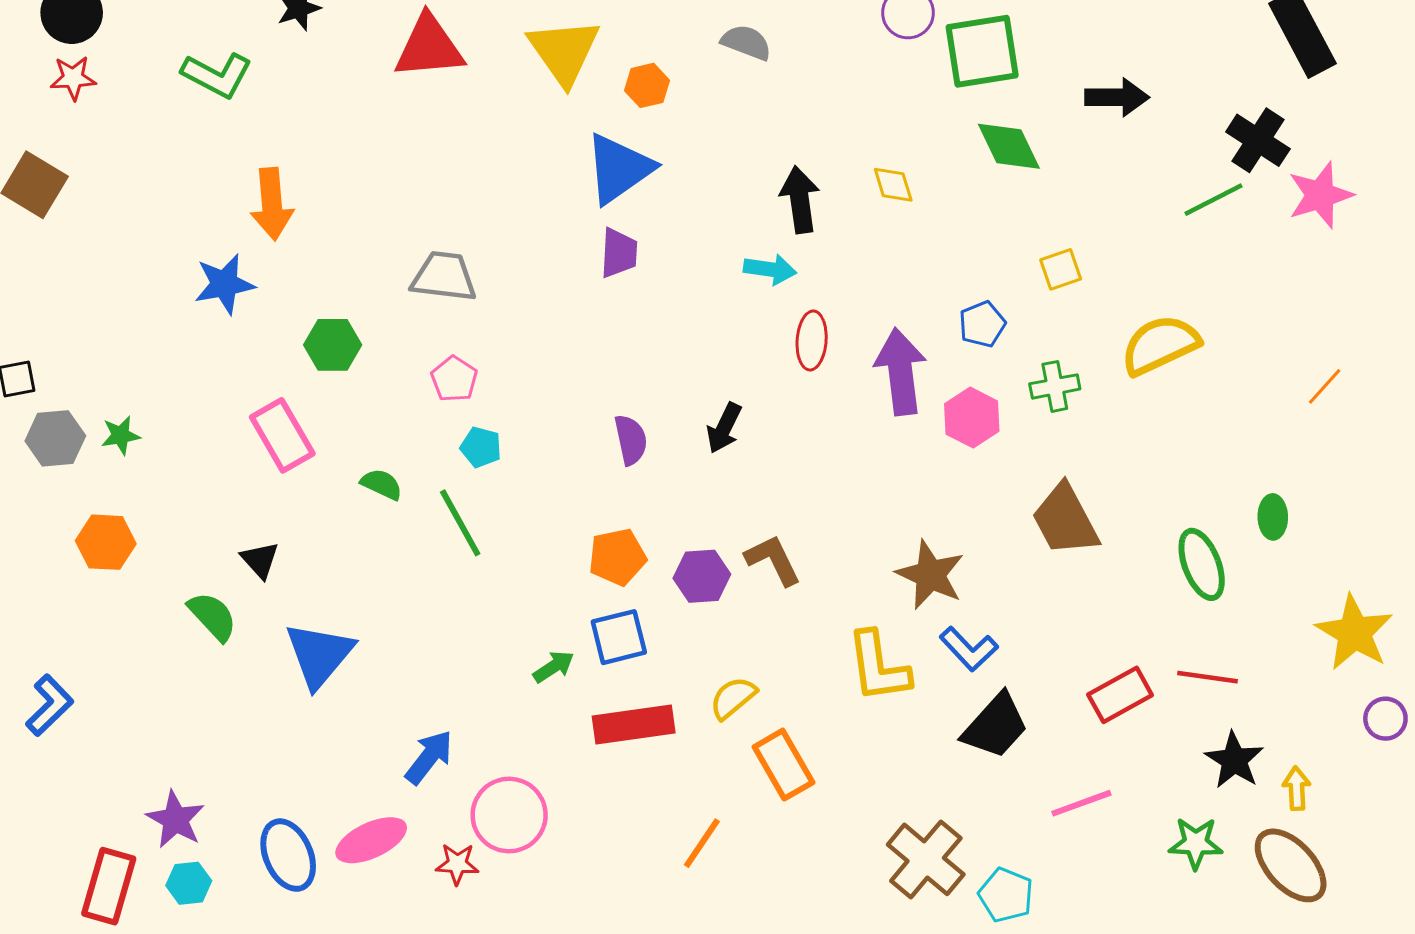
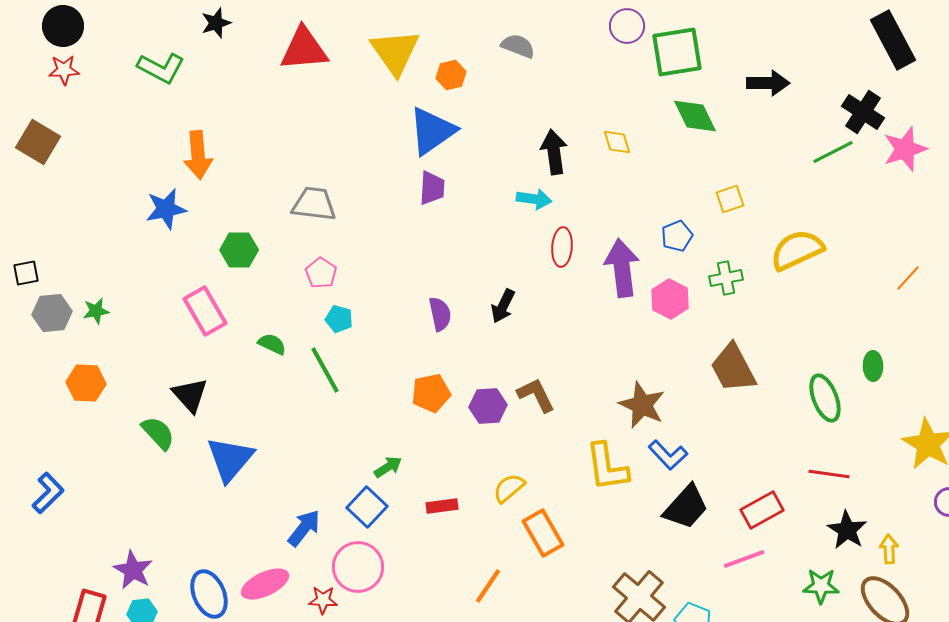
black triangle: (260, 560) -> (190, 395), size x1.4
blue square: (619, 637) -> (367, 507), moved, turned -33
red rectangle: (1120, 695) -> (762, 510), moved
red rectangle: (634, 725) -> (442, 506), size x0.6

